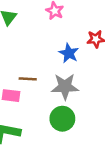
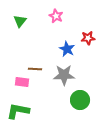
green circle: (62, 119) -> (80, 100), moved

